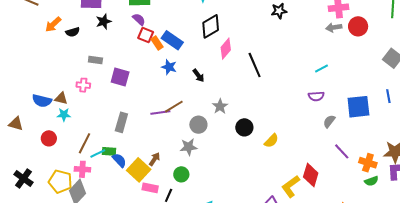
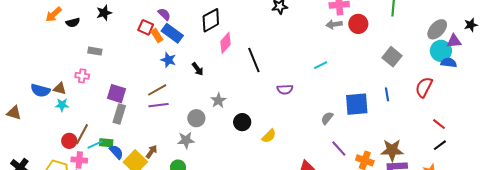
purple semicircle: (139, 19) -> (164, 14), moved
purple square: (120, 77) -> (117, 94), moved
purple semicircle: (316, 96) -> (285, 89), moved
brown line: (174, 107) -> (157, 90), moved
red circle: (49, 138) -> (69, 141), moved

